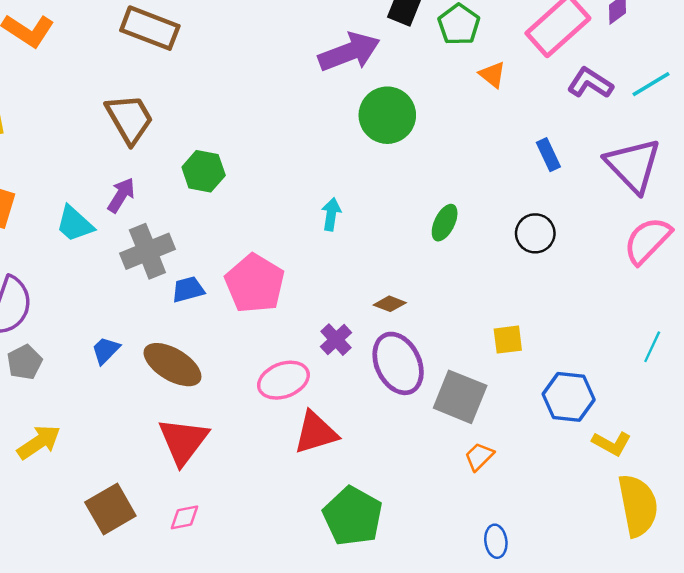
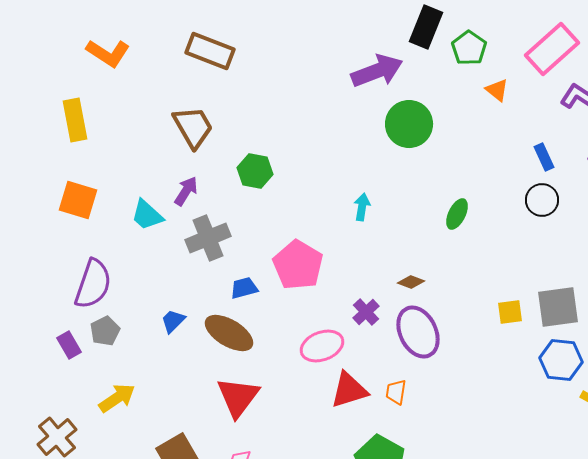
black circle: (535, 233) -> (542, 200), moved
blue trapezoid: (188, 289) -> (244, 288), moved
gray square: (460, 397) -> (558, 307), moved, turned -30
orange trapezoid: (479, 456) -> (396, 392), moved, turned -36

